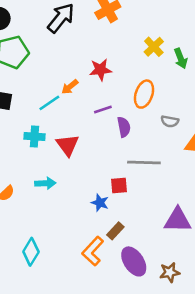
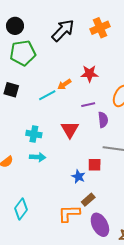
cyan cross: (34, 137) -> (34, 134), moved
red triangle: (67, 145) -> (70, 129), moved
orange L-shape: (93, 251) -> (69, 213), turned 40

